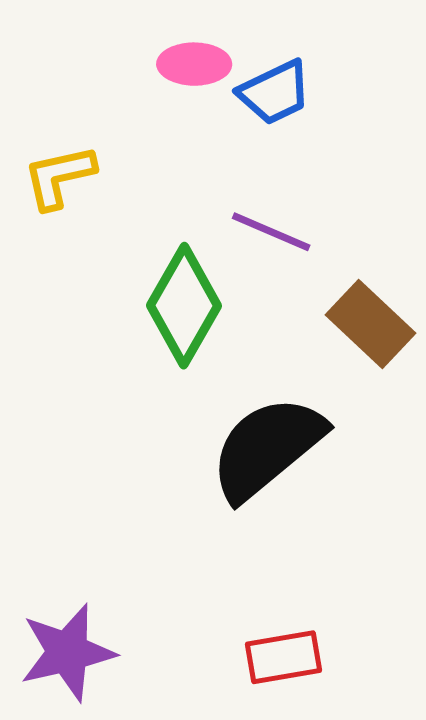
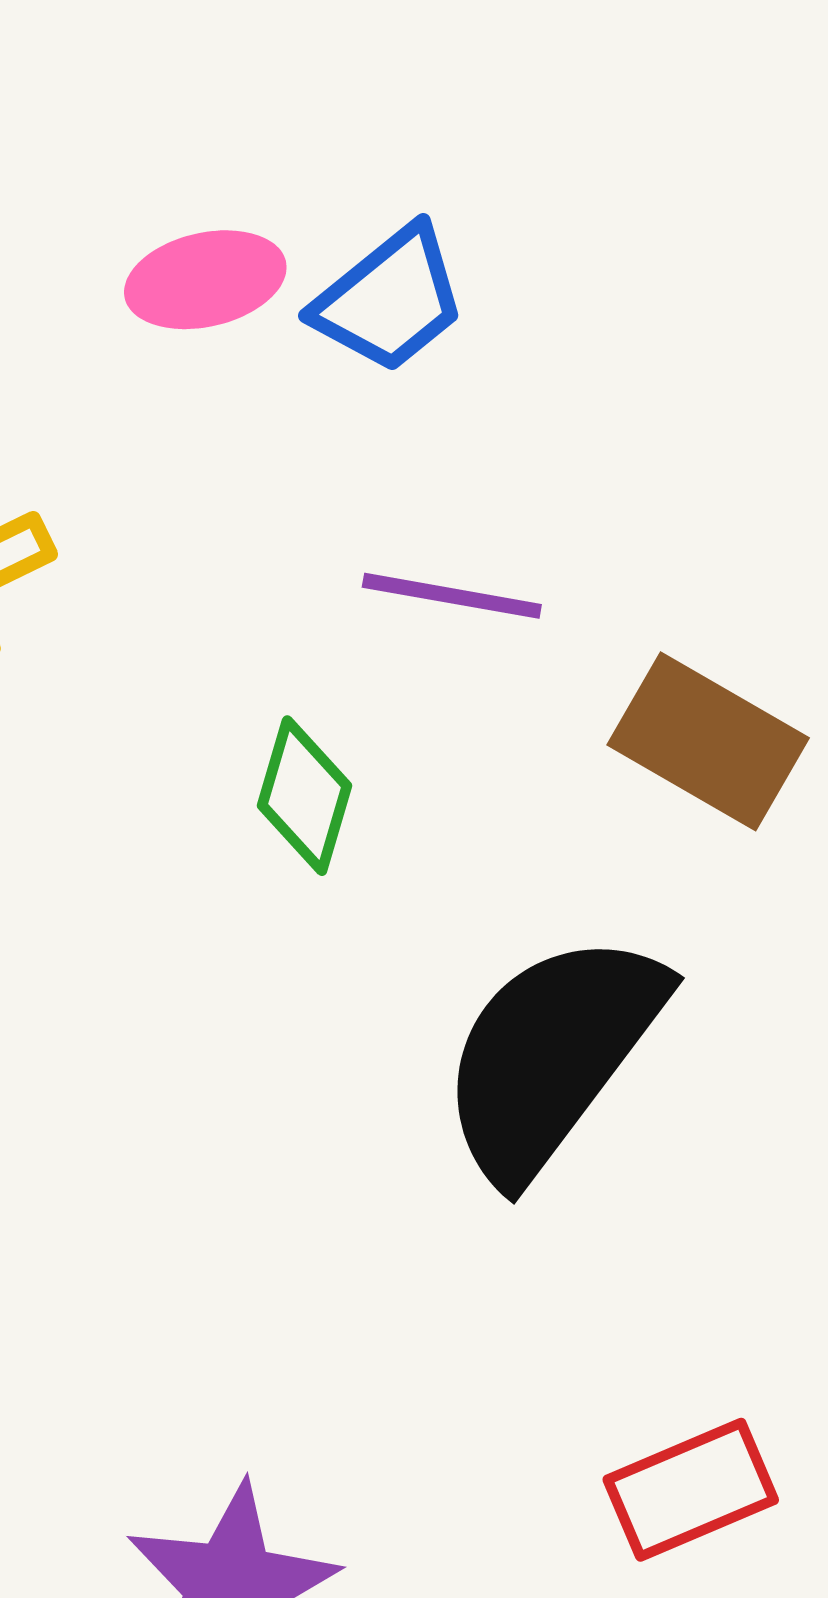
green diamond: (184, 306) -> (305, 796), size x0.6

